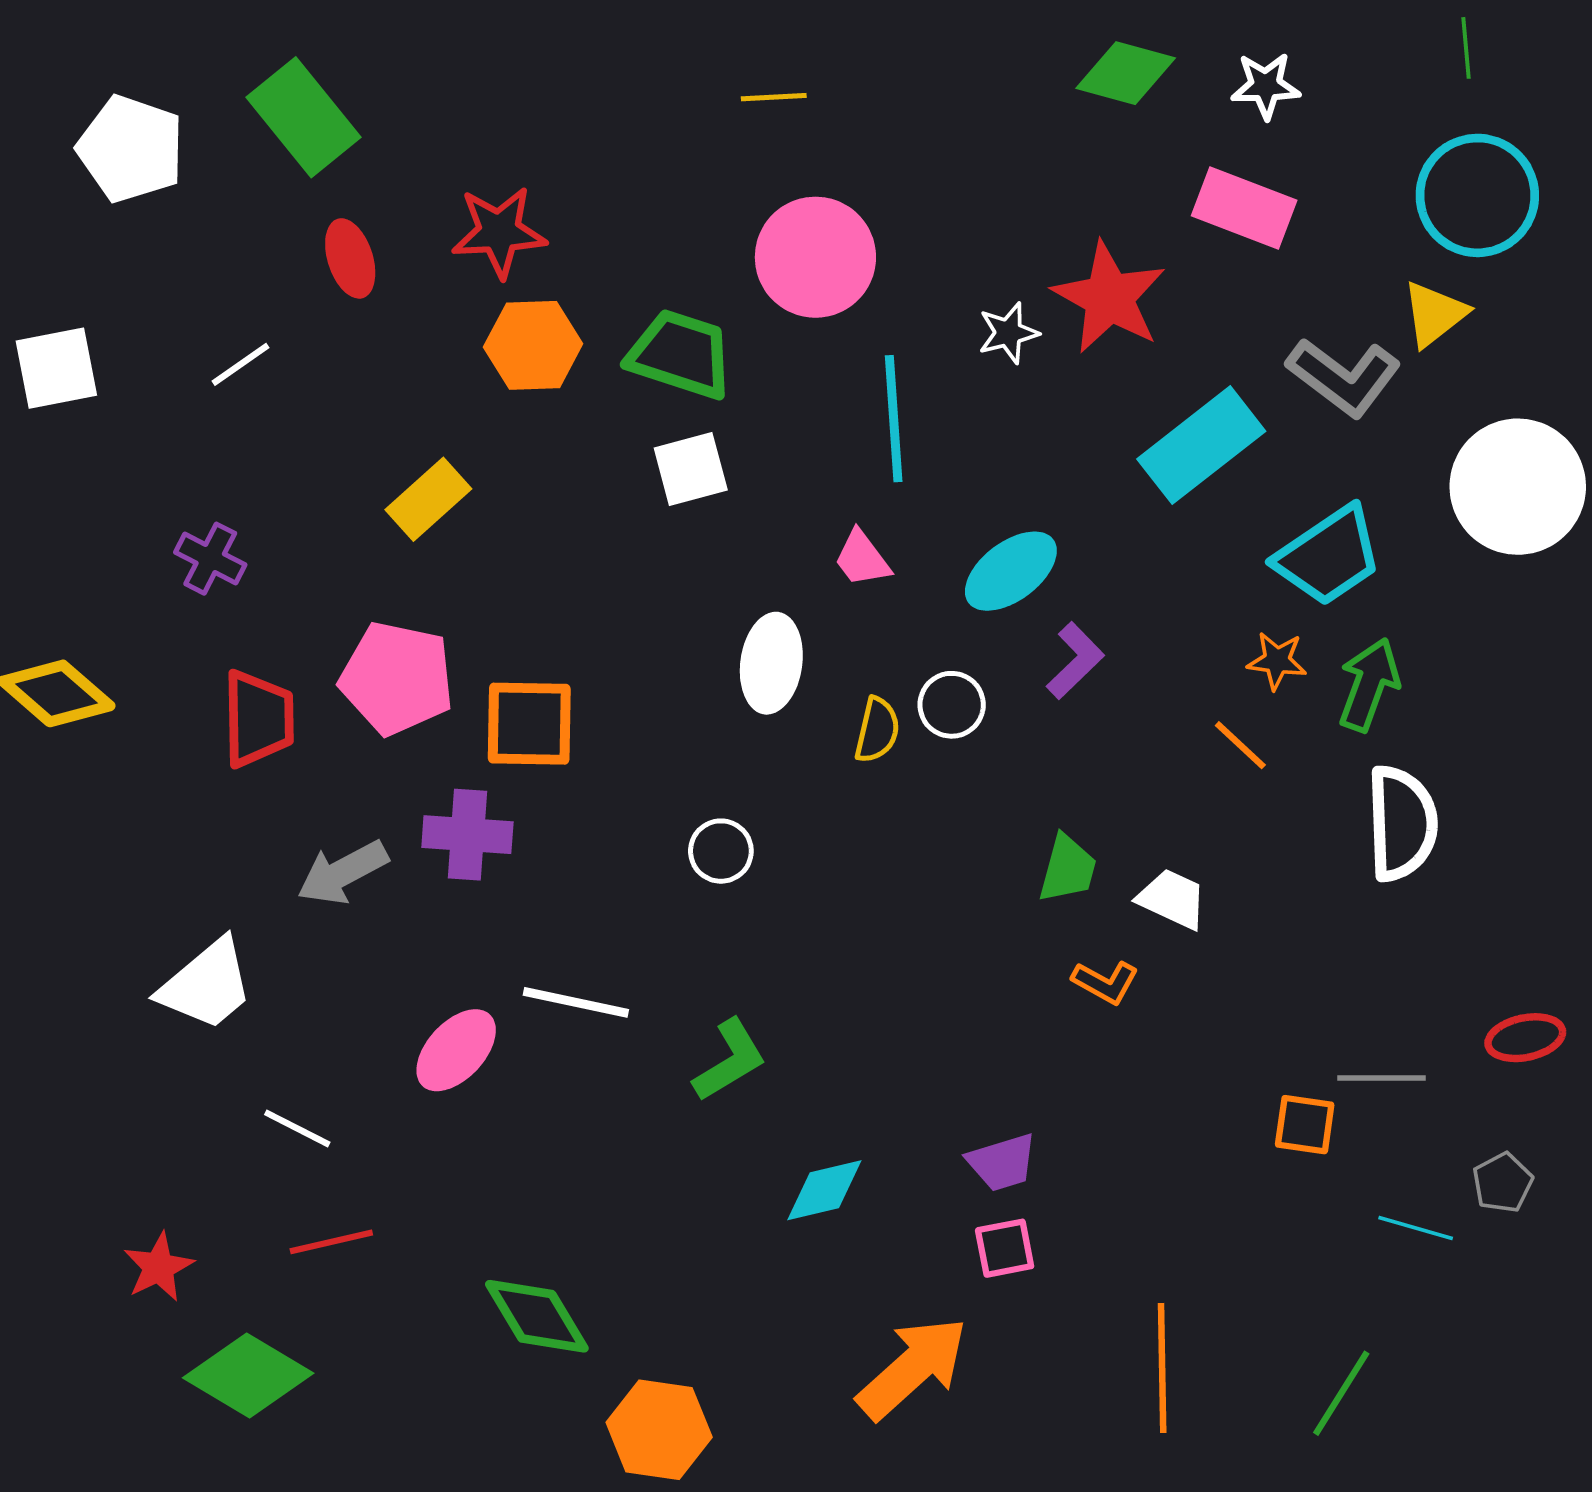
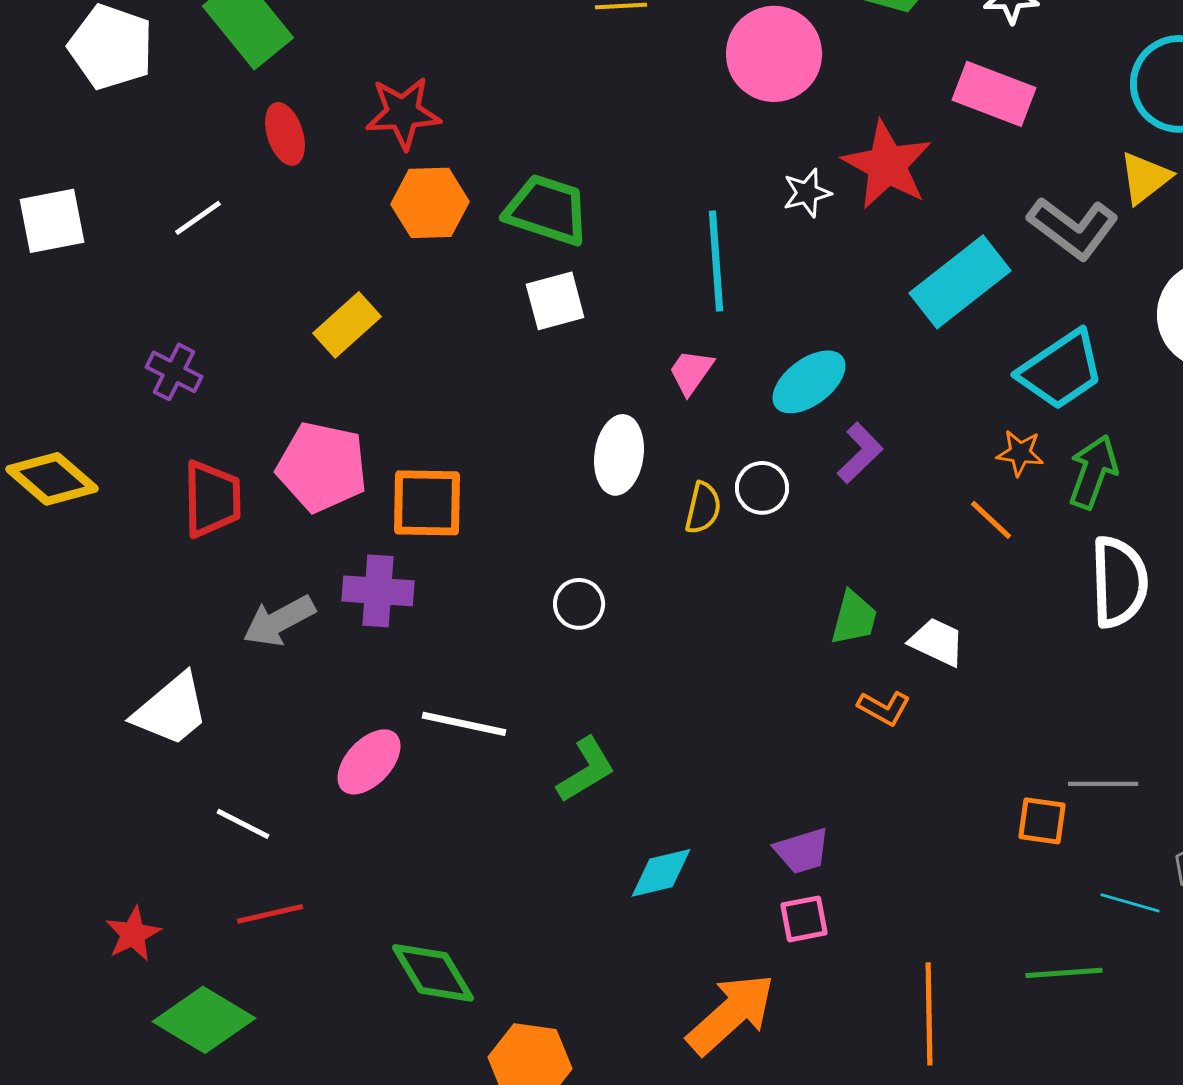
pink circle: (815, 257) -> (774, 54), moved
pink trapezoid: (862, 559) -> (691, 372), turned 72
green line: (1341, 1393) -> (1064, 973), moved, turned 54

